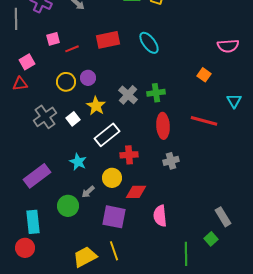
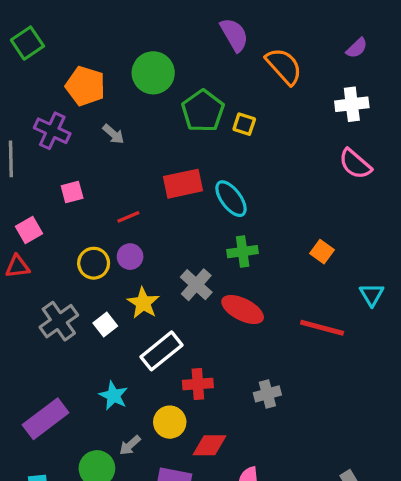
red rectangle: (108, 40) -> (183, 184), moved
pink semicircle: (228, 46) -> (355, 164), moved, turned 45
red line: (72, 49) -> (128, 217), moved
green cross: (156, 93) -> (243, 252), moved
red ellipse: (163, 126) -> (243, 310), moved, turned -60

